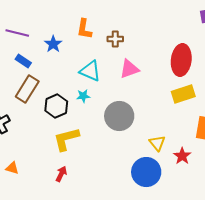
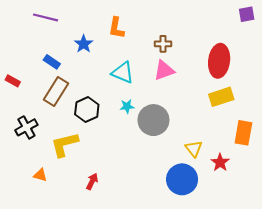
purple line: (17, 33) -> (46, 17), moved
brown cross: (115, 39) -> (163, 44), moved
cyan star: (83, 96) -> (127, 106), moved
yellow L-shape: (66, 139) -> (65, 144), moved

